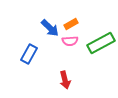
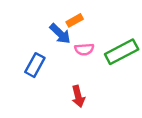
orange rectangle: (71, 24) -> (75, 20), moved

